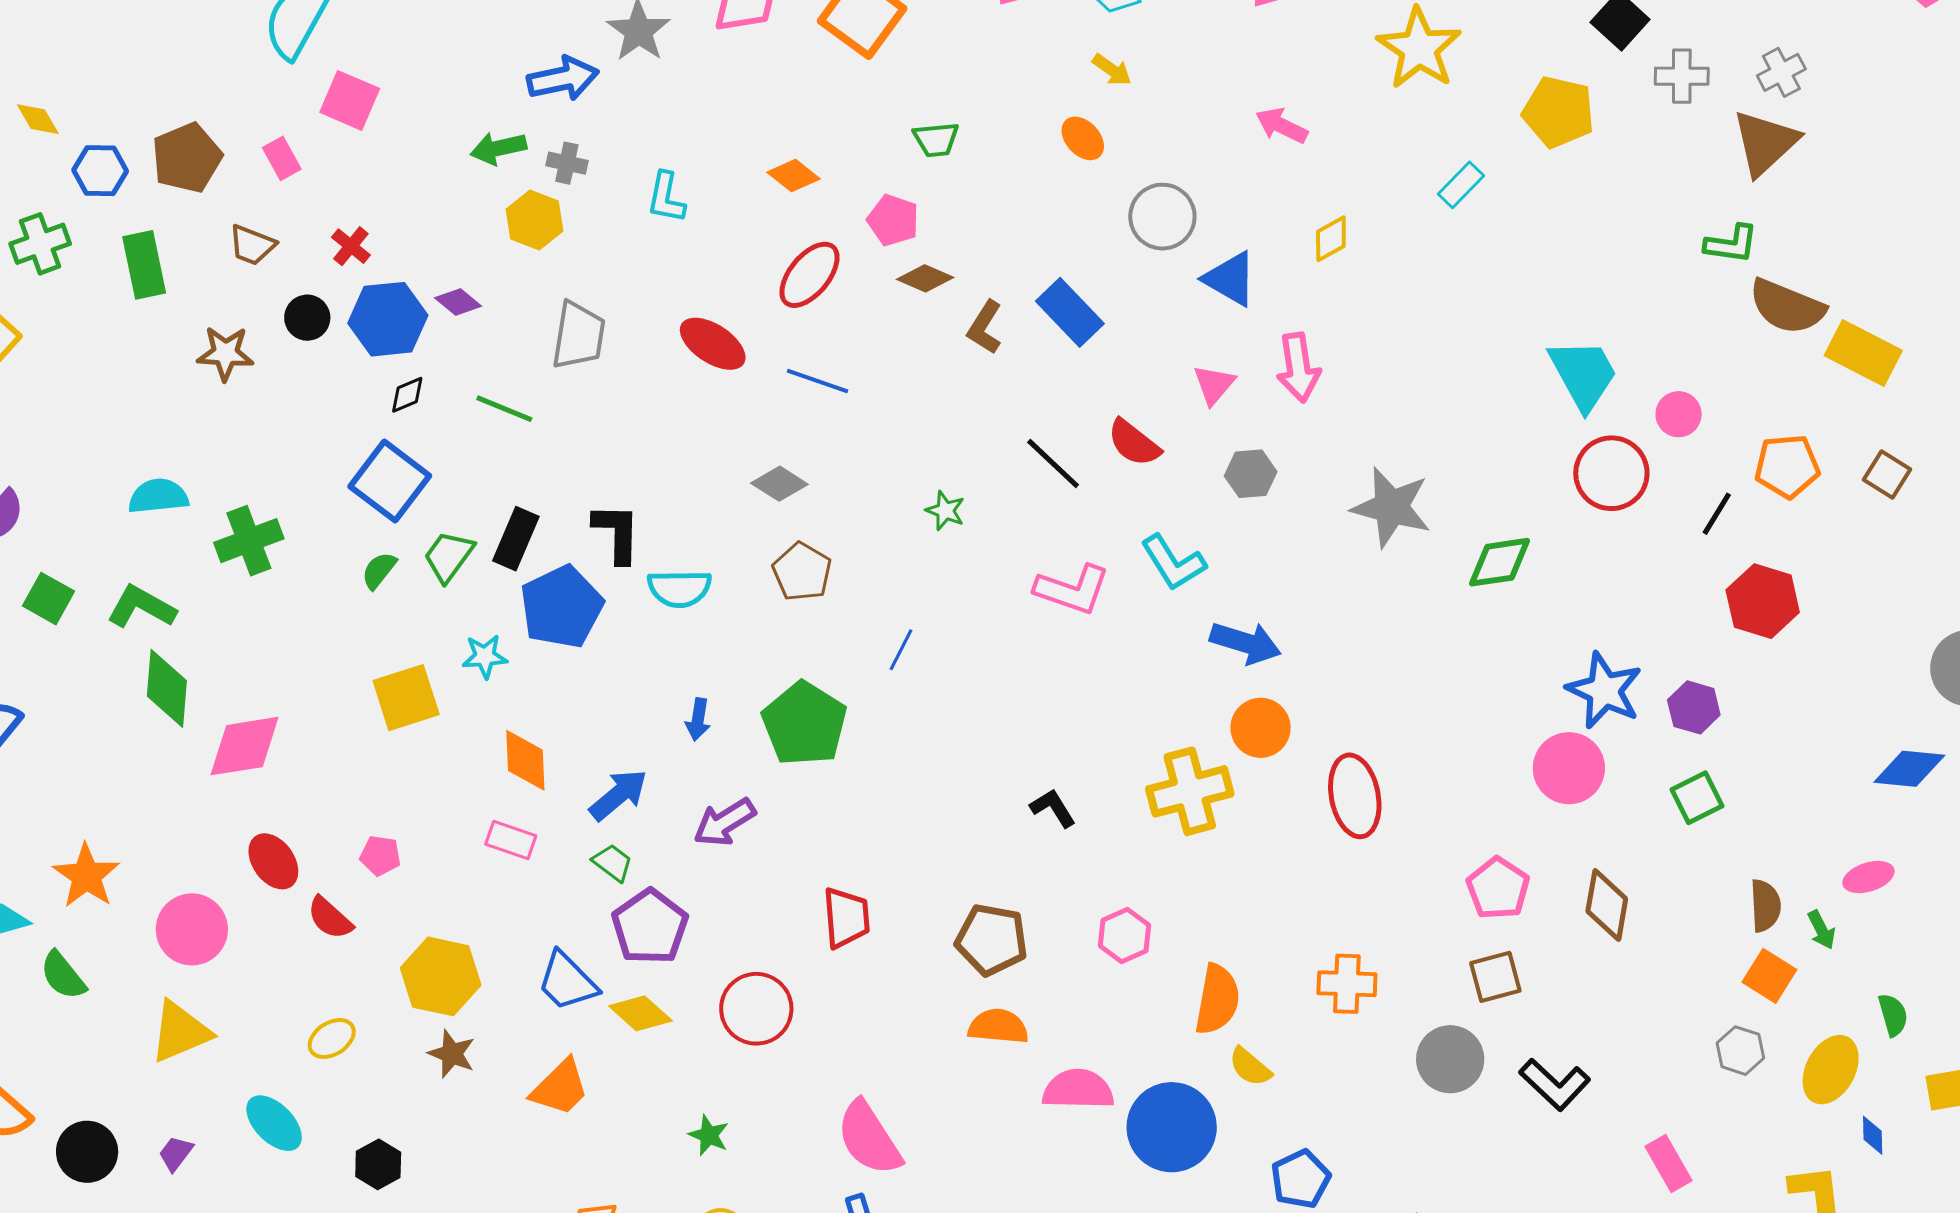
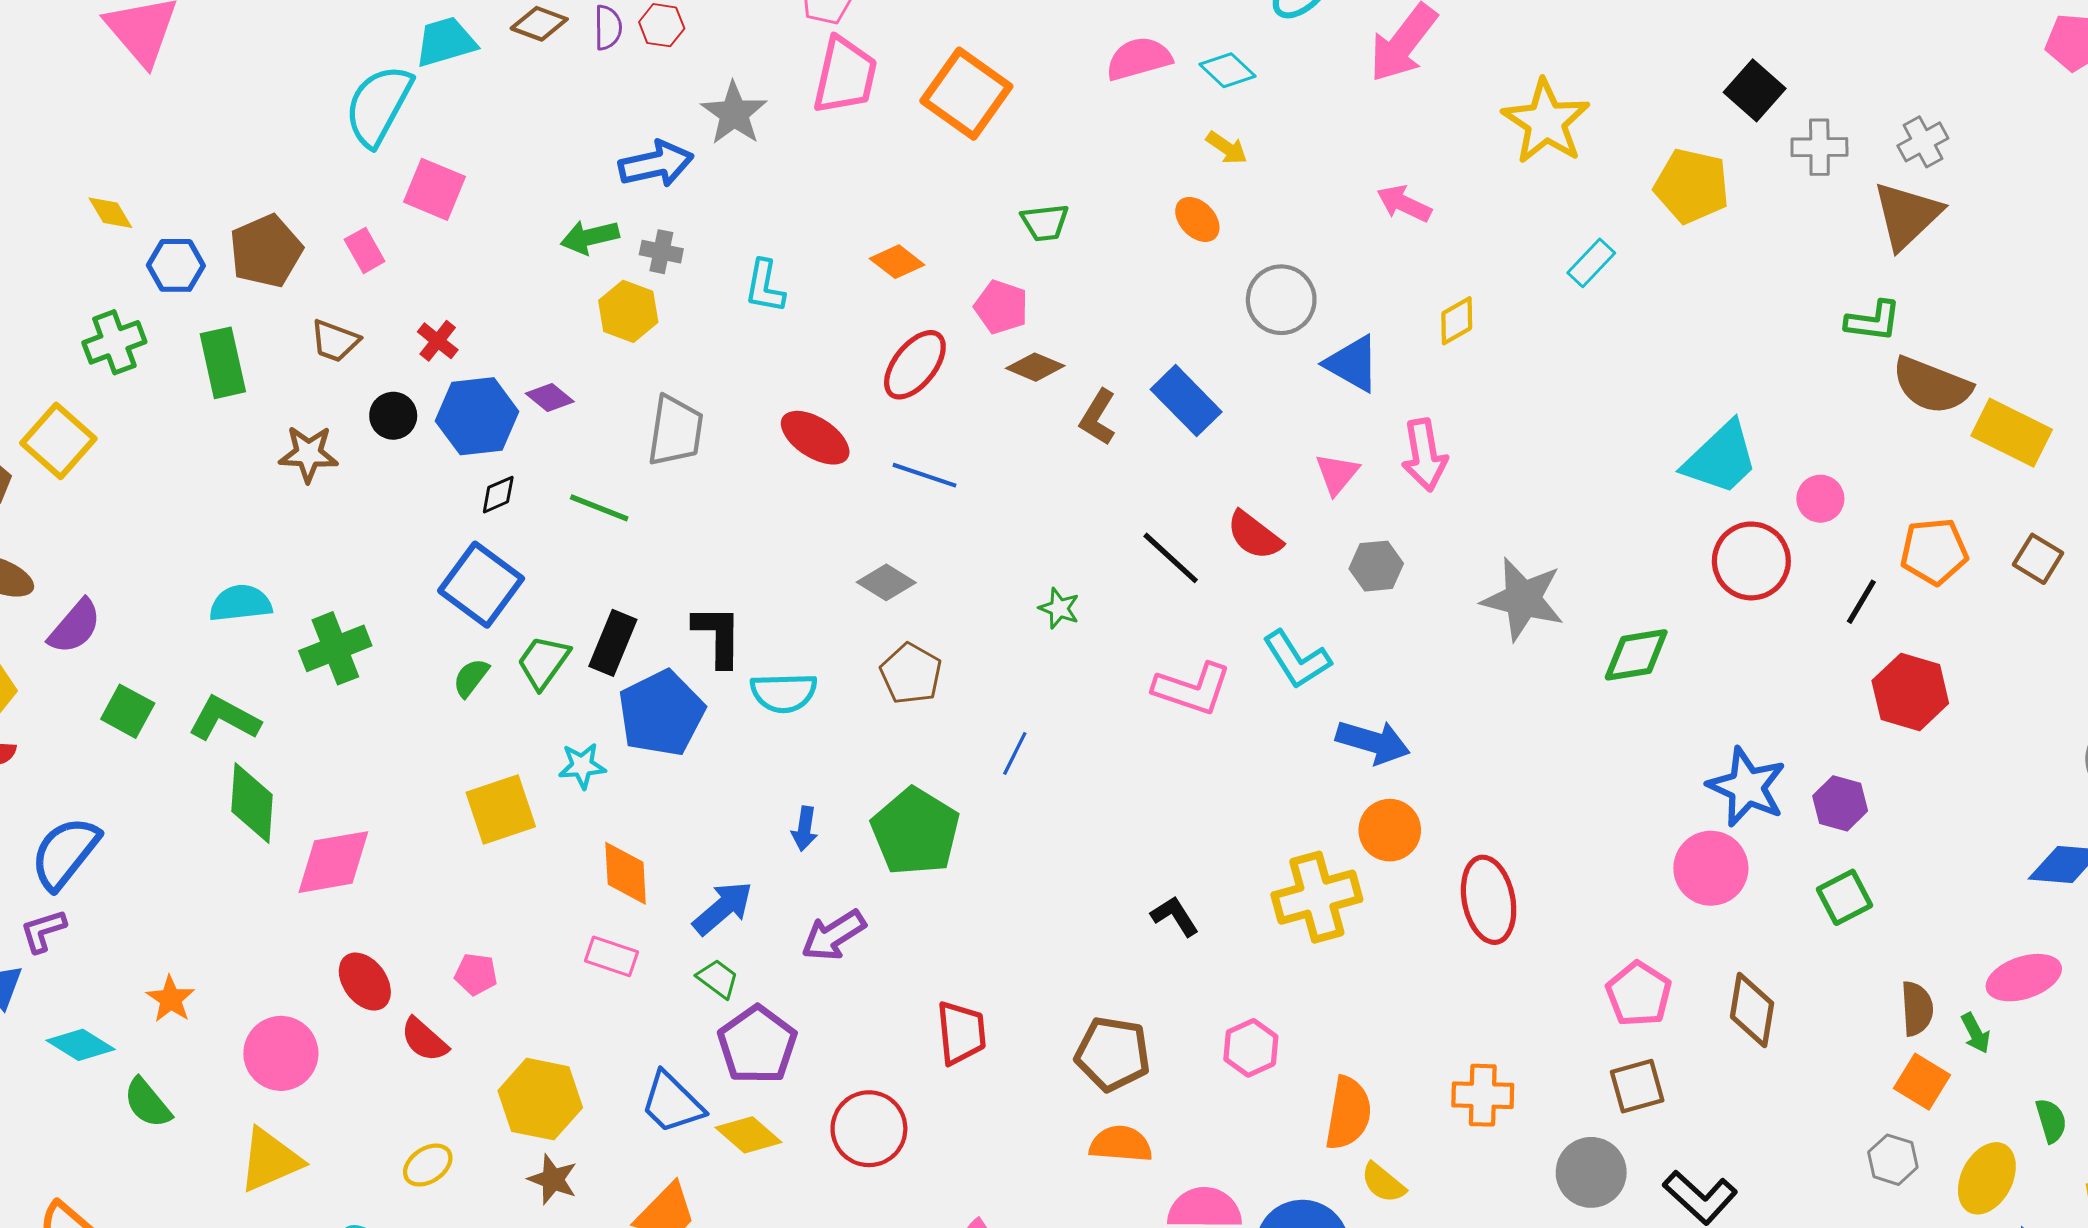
cyan trapezoid: (1583, 374) -> (1721, 458), turned 76
orange star: (86, 876) -> (171, 999), size x0.7
pink ellipse: (1868, 877) -> (2024, 978), size x1.4

